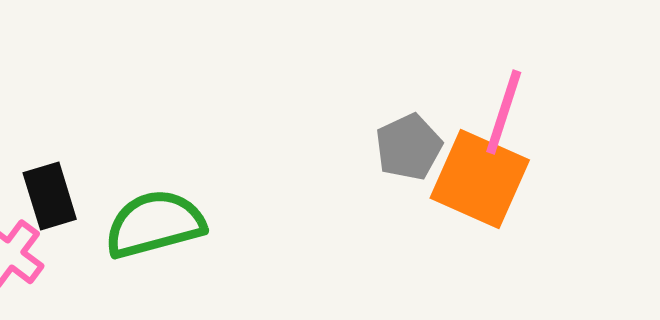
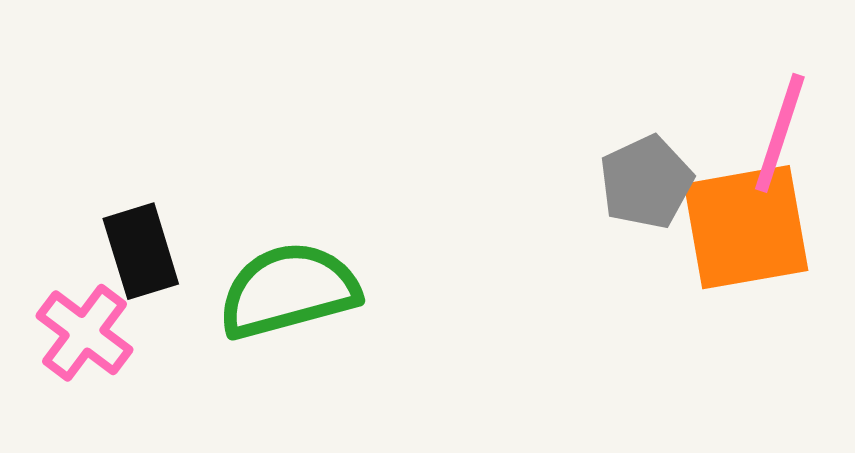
orange square: (480, 179) -> (746, 227), turned -34

